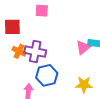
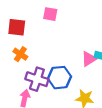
purple cross: (35, 52) -> (37, 79), moved
blue hexagon: (47, 75) -> (59, 78), moved

